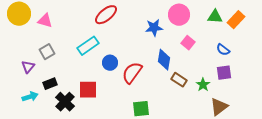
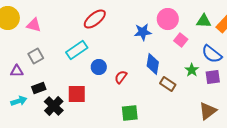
pink square: (188, 43) -> (181, 40), moved
blue semicircle: (223, 50) -> (212, 54), size x1.5
purple triangle: (28, 67) -> (17, 71), turned 48
red semicircle: (132, 73) -> (121, 77), size x0.6
green star: (203, 85) -> (192, 70), moved

